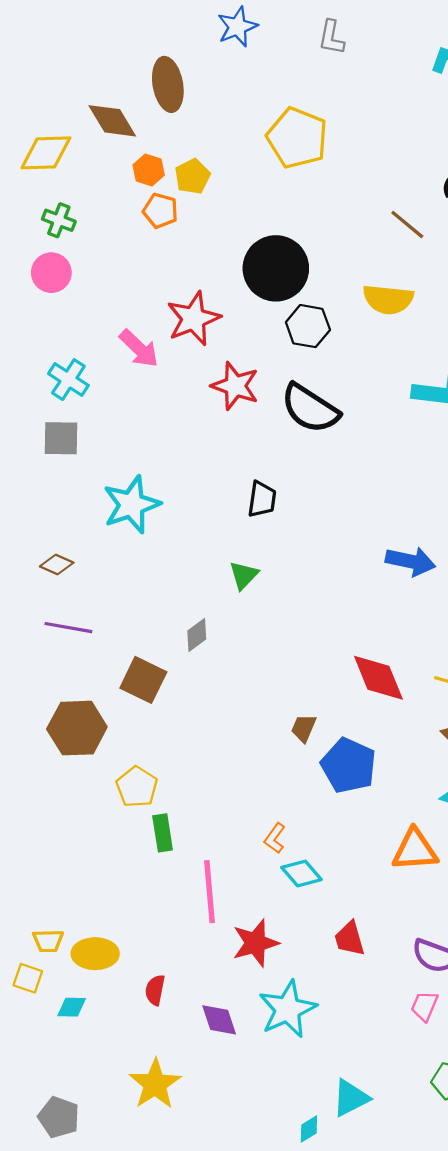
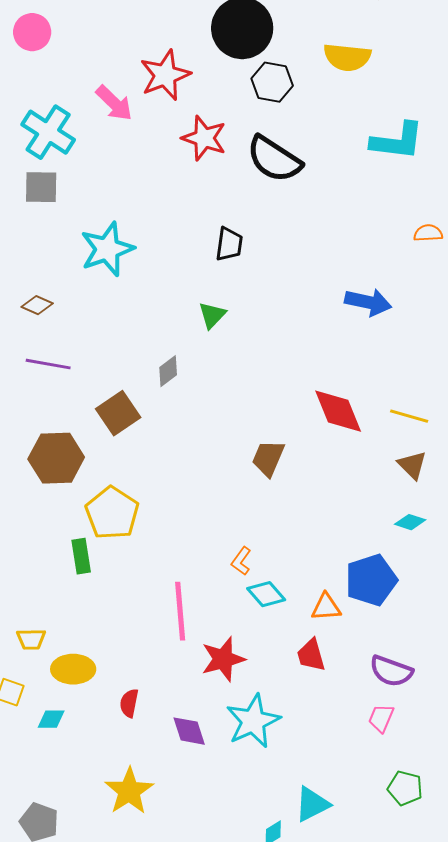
cyan cross: (68, 380) -> (48, 132), size x1.4
brown square: (143, 680) -> (118, 413), turned 30
brown trapezoid: (304, 728) -> (268, 458), size x1.4
blue pentagon: (349, 765) -> (371, 580), moved, turned 30
yellow pentagon: (137, 787) -> (112, 513), size x1.4
green rectangle: (163, 833) -> (81, 556), moved
orange triangle: (415, 850) -> (326, 607), moved, size x0.7
yellow trapezoid: (48, 941) -> (31, 639), moved

